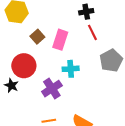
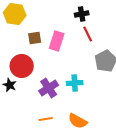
brown square: (37, 37) -> (35, 38), turned 32
cyan cross: (71, 69) -> (75, 83), moved

